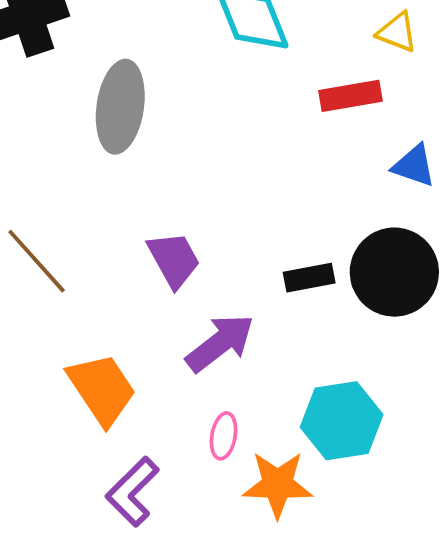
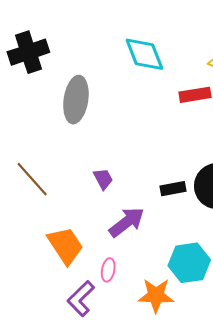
purple trapezoid: (174, 260) -> (103, 179), size x0.7
pink ellipse: (224, 436) -> (108, 270), moved

